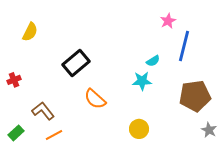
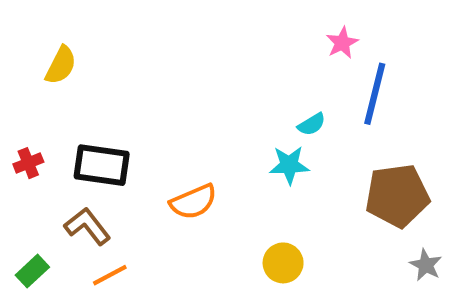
black rectangle: (76, 63) -> (102, 165), moved, turned 48
orange semicircle: (95, 99) -> (193, 202), turned -65

